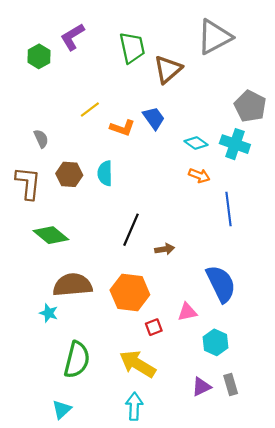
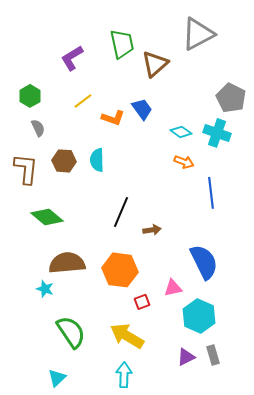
purple L-shape: (73, 37) -> (72, 58), moved
green hexagon: (39, 56) -> (30, 96), moved
cyan hexagon: (215, 342) -> (199, 316), size x1.4
green semicircle: (77, 360) -> (71, 332), turned -48

